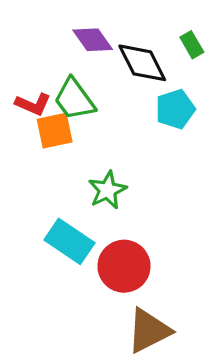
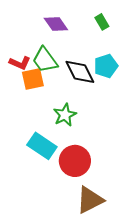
green rectangle: (192, 45) -> (102, 22), moved
black diamond: (142, 63) -> (80, 72), moved

